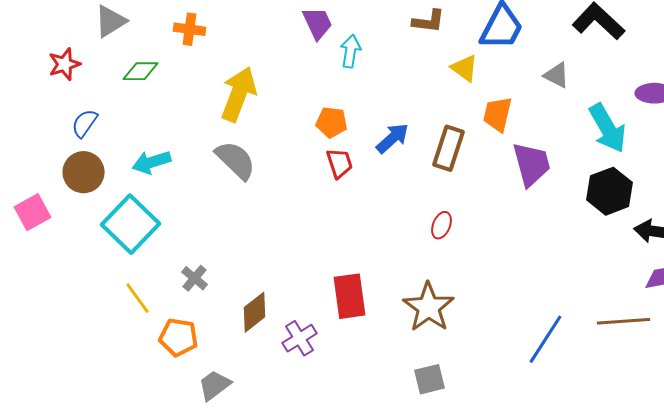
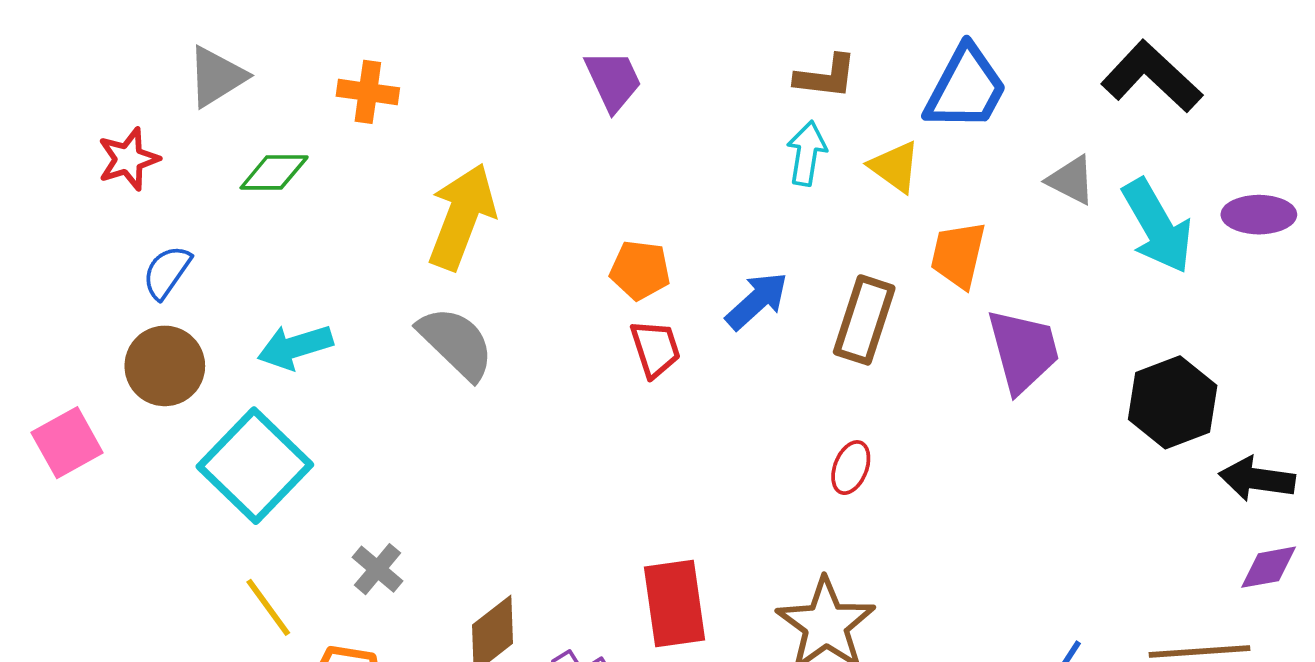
cyan arrow: (350, 51) -> (807, 153), moved
cyan arrow: (608, 128) -> (1157, 226), moved

